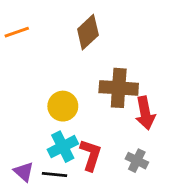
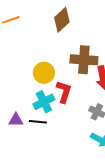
red L-shape: (91, 155) -> (64, 92), moved
purple triangle: (24, 172) -> (16, 120), turned -42

